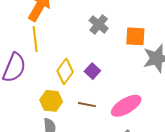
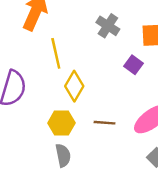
yellow line: (35, 39) -> (56, 53), moved
purple square: (92, 71) -> (133, 65), moved

